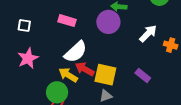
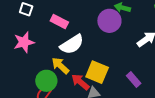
pink rectangle: (67, 21) -> (59, 21), moved
red arrow: (85, 69) -> (80, 82), moved

